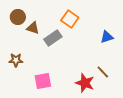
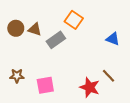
brown circle: (18, 17) -> (16, 28), moved
blue triangle: (107, 37) -> (113, 39), turned 40
brown star: (16, 60) -> (17, 76), moved

